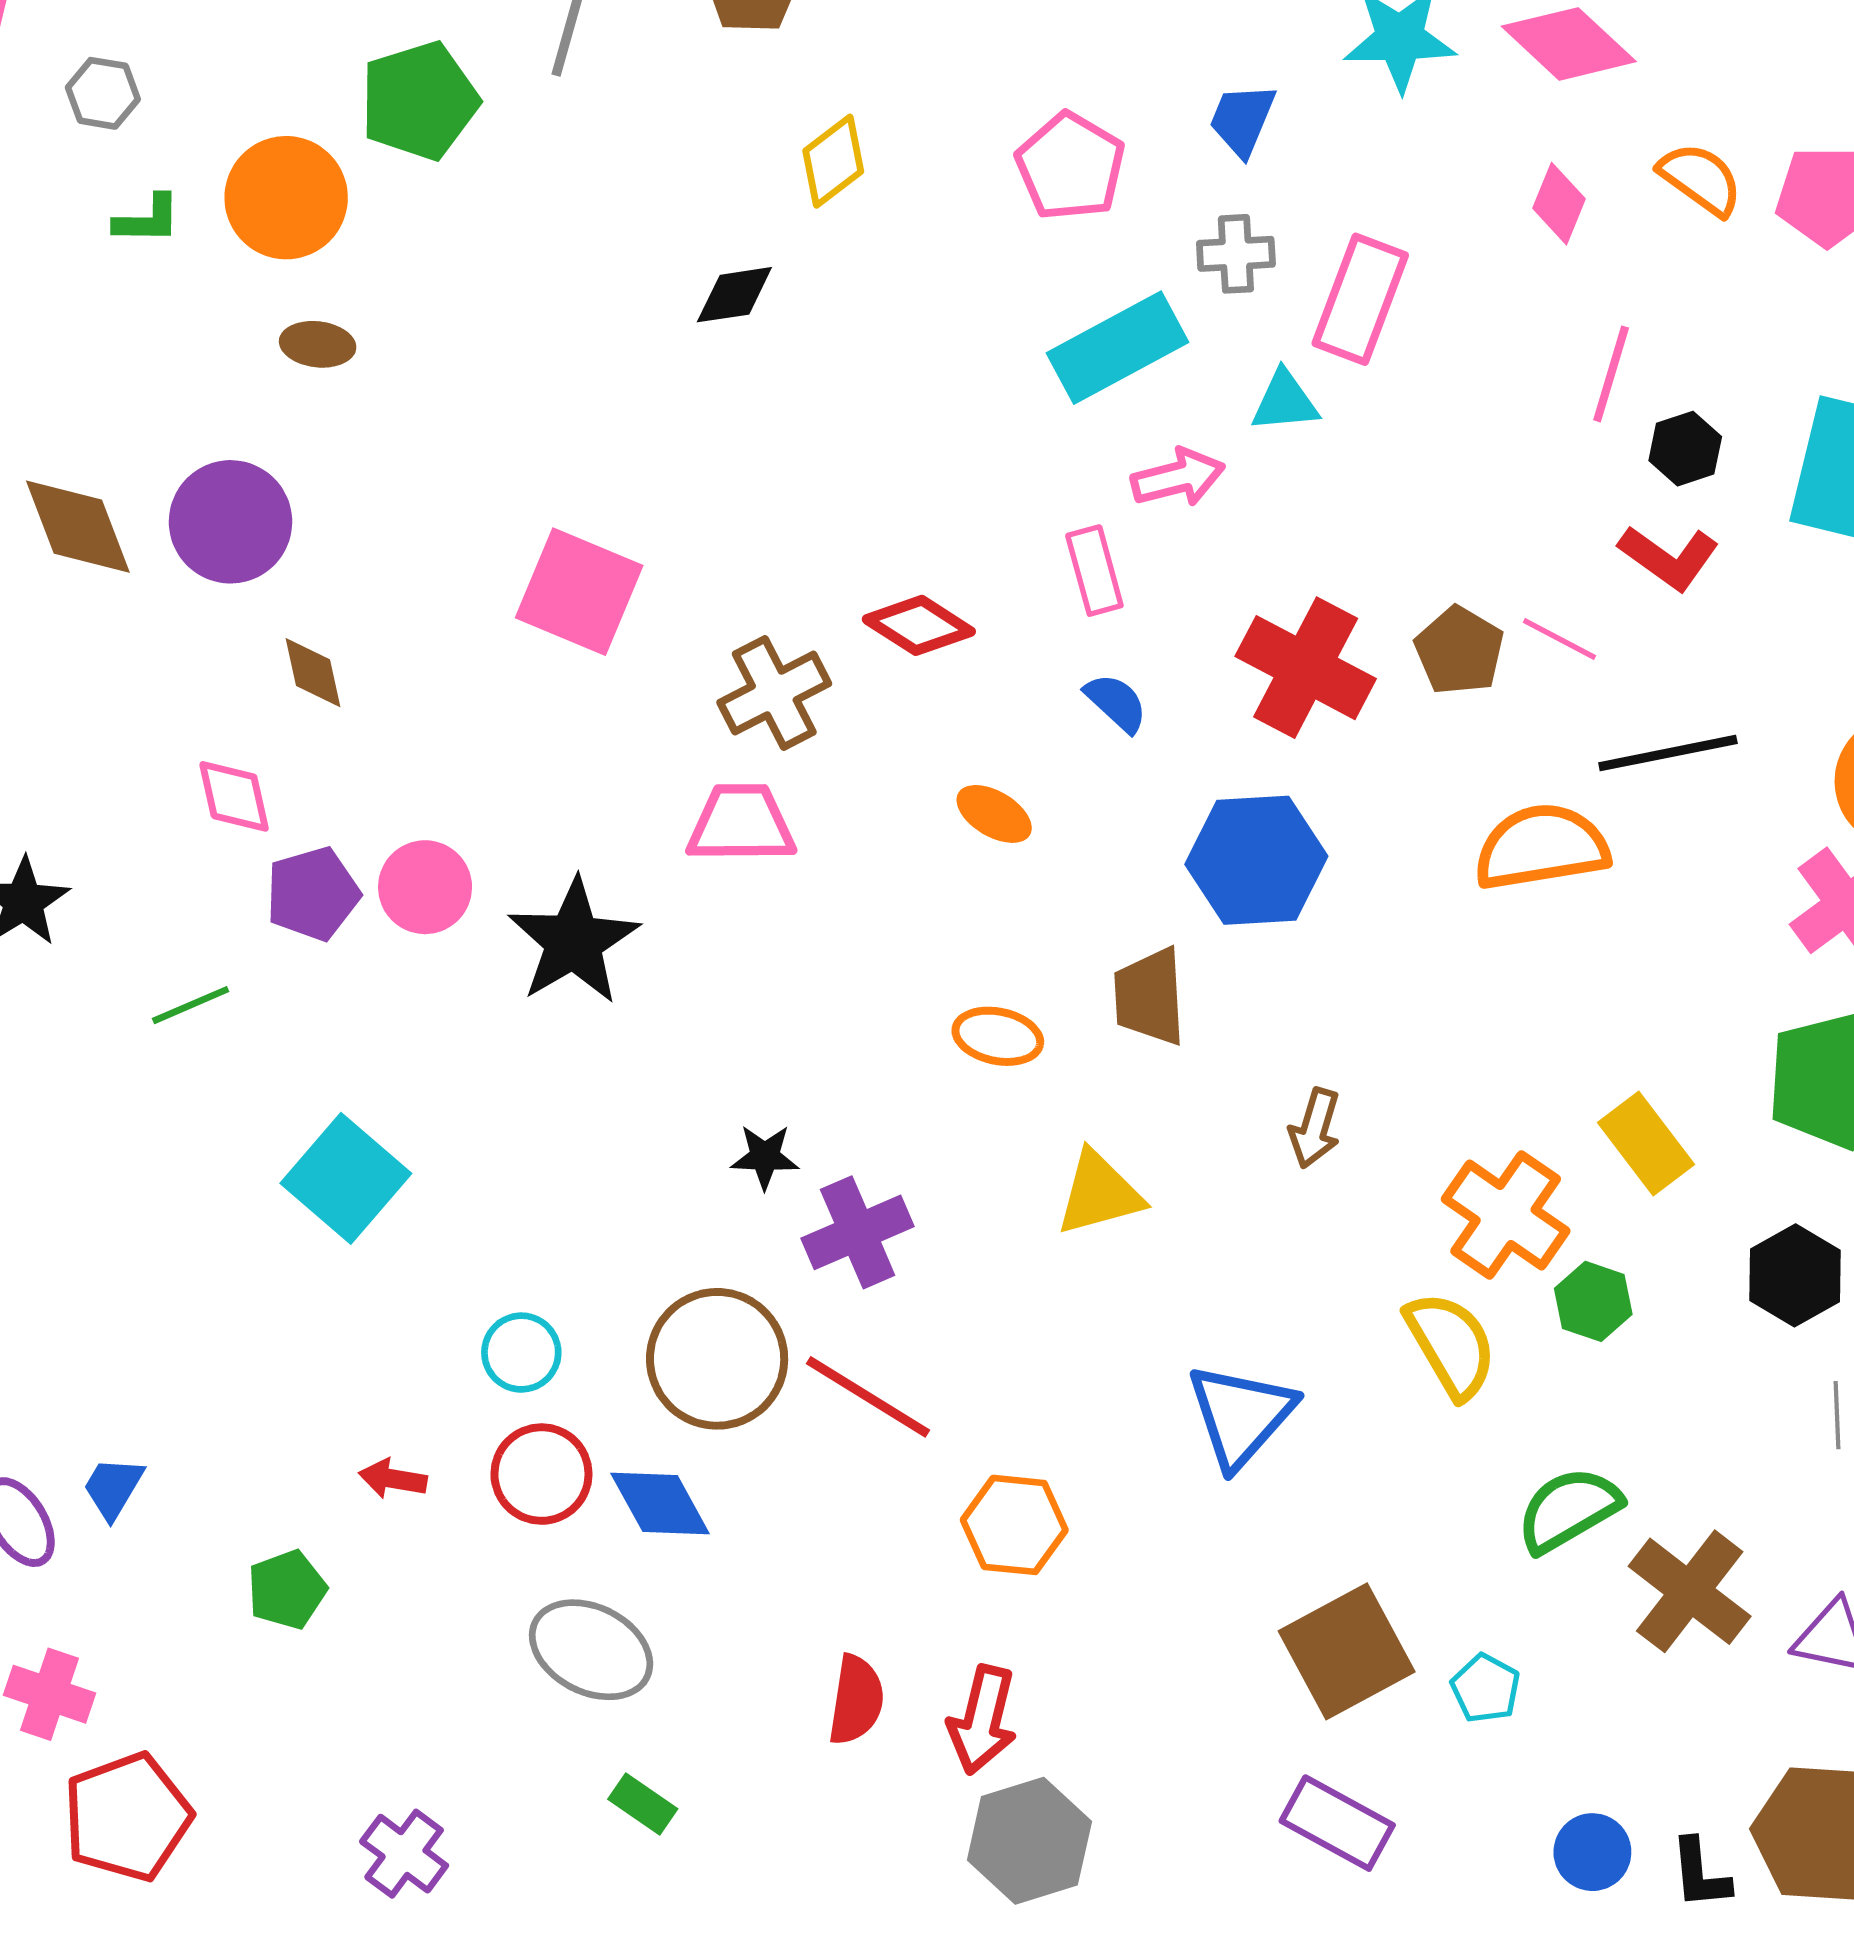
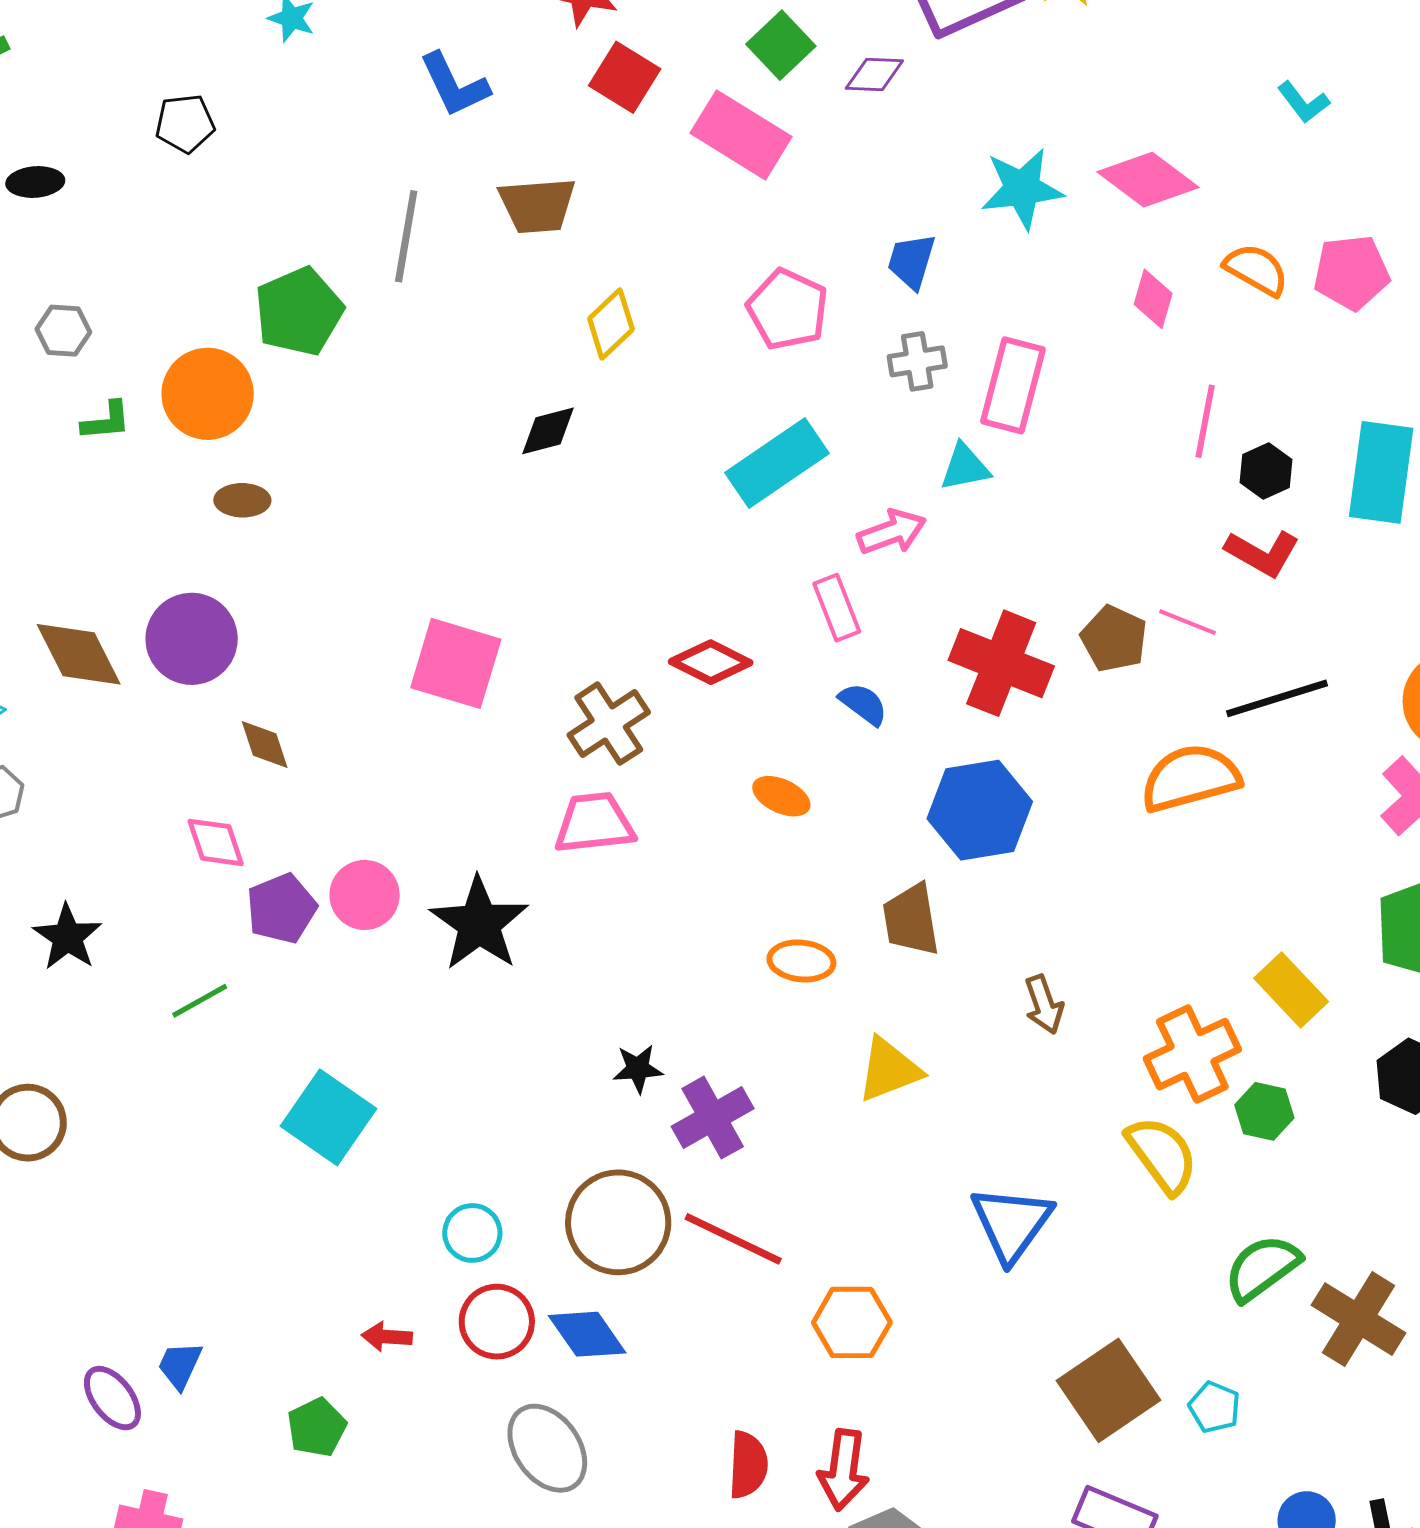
cyan rectangle: (1117, 348) -> (777, 463), moved
brown arrow: (1315, 1128) -> (1044, 1004), turned -30
orange cross: (1506, 1215) -> (1192, 1054), turned 36
gray ellipse: (591, 1650) -> (547, 1448), turned 34

